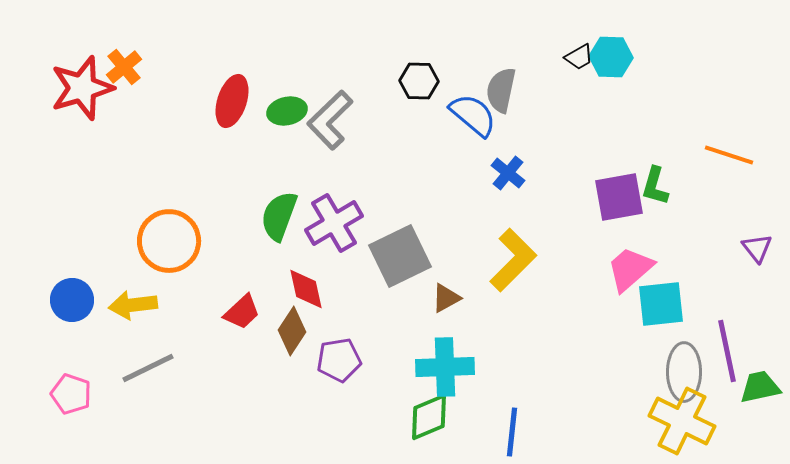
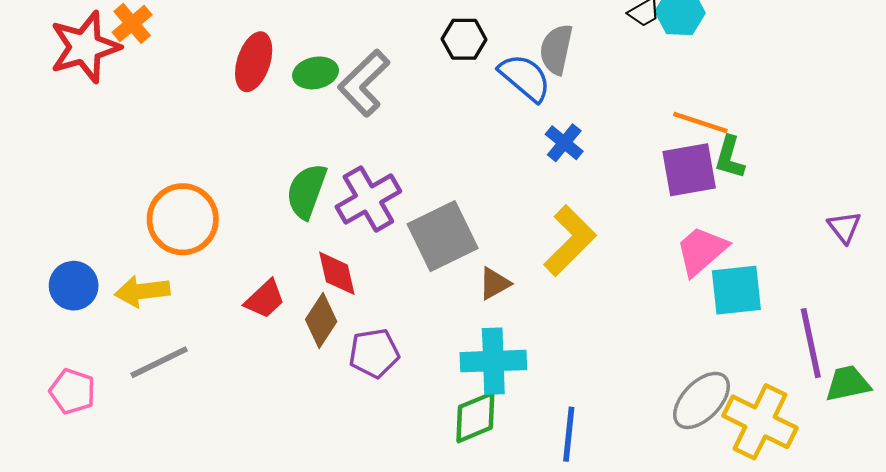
orange line: (729, 155) -> (700, 122), moved
gray ellipse: (684, 372) -> (701, 400), moved, turned 44

